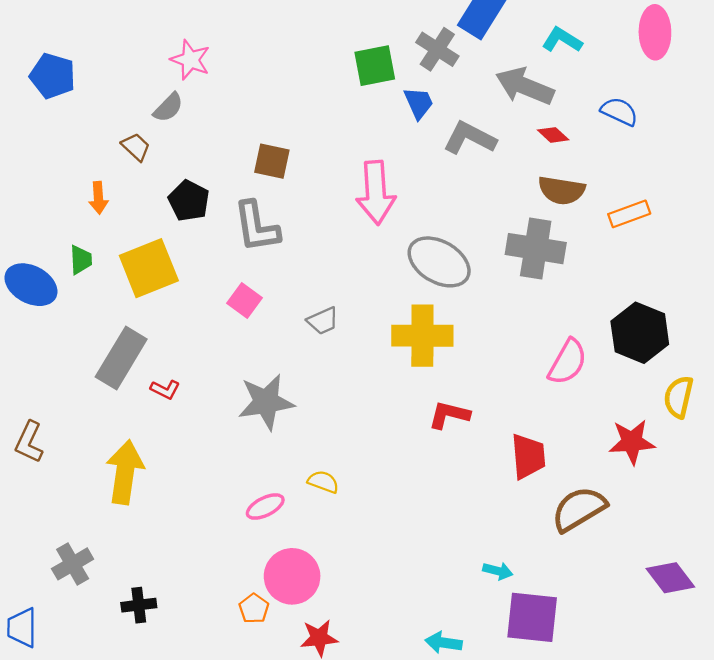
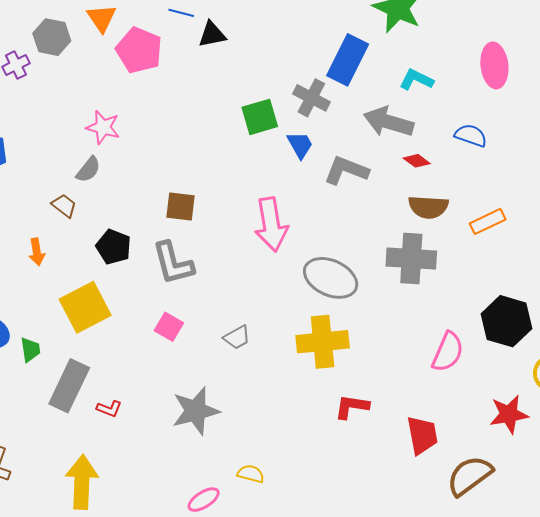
green trapezoid: (81, 260) -> (30, 350), moved

